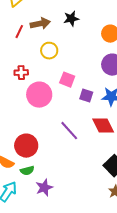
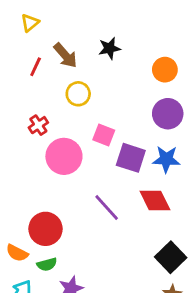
brown arrow: (40, 24) -> (65, 55), turned 60
red cross: (21, 73) -> (38, 125), turned -32
purple square: (86, 96) -> (131, 158), size x1.5

